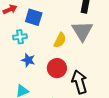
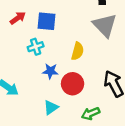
yellow semicircle: (60, 40) -> (77, 51), moved
red circle: (57, 68) -> (73, 84), moved

